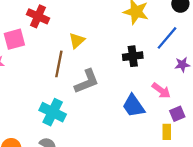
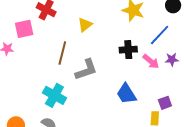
yellow triangle: (77, 41) -> (85, 25), moved
pink arrow: (161, 91) -> (151, 61), moved

